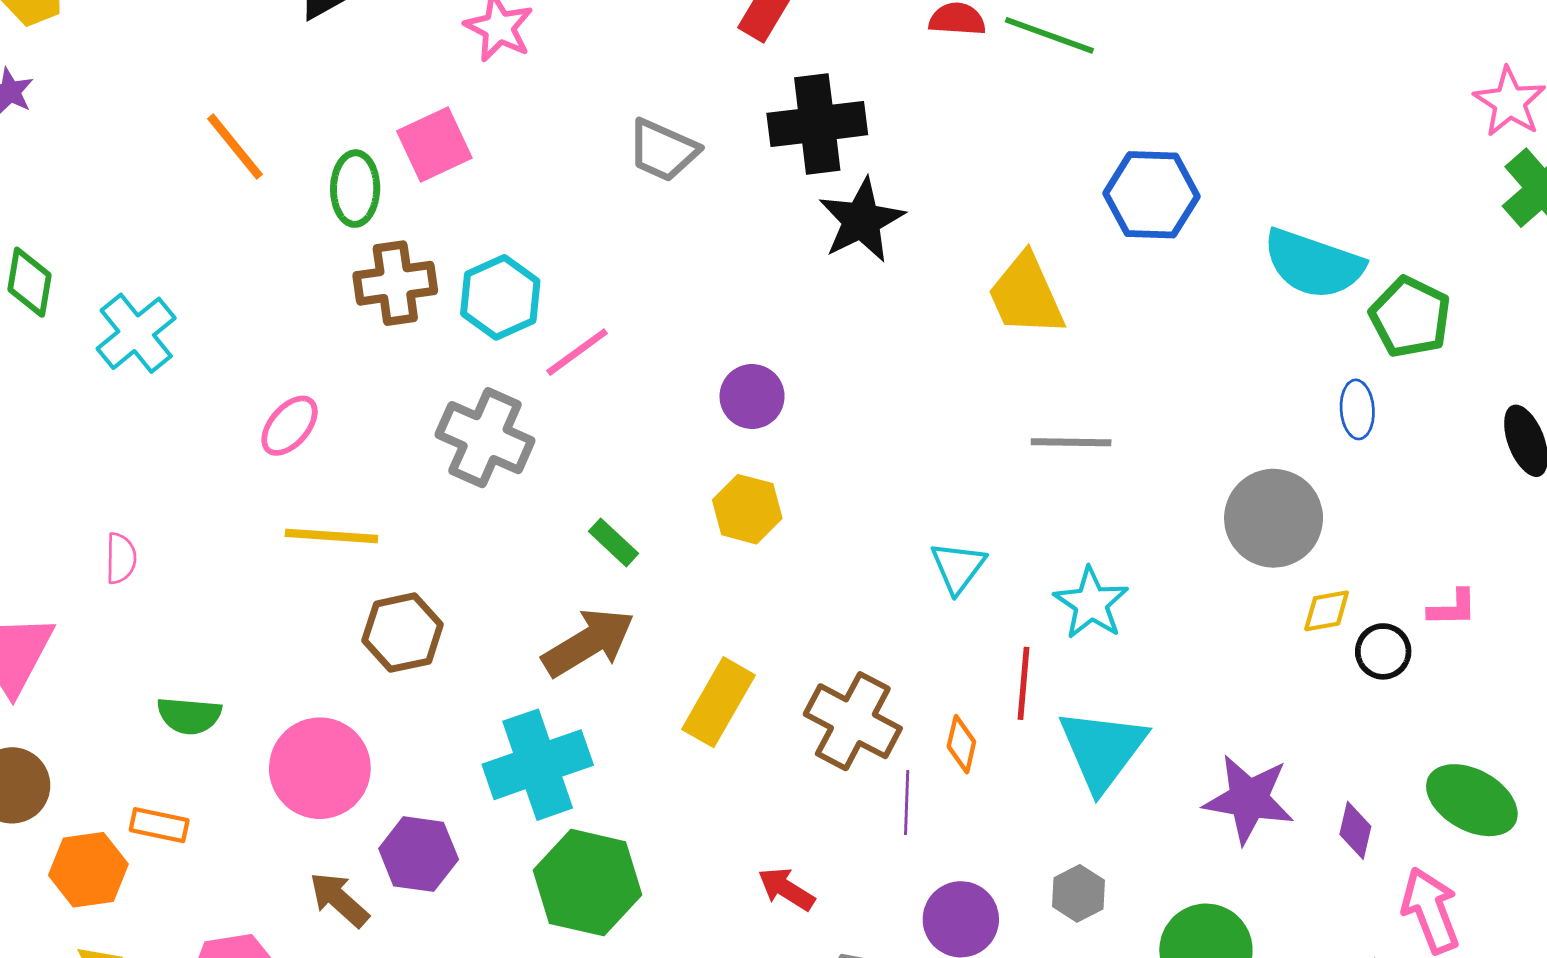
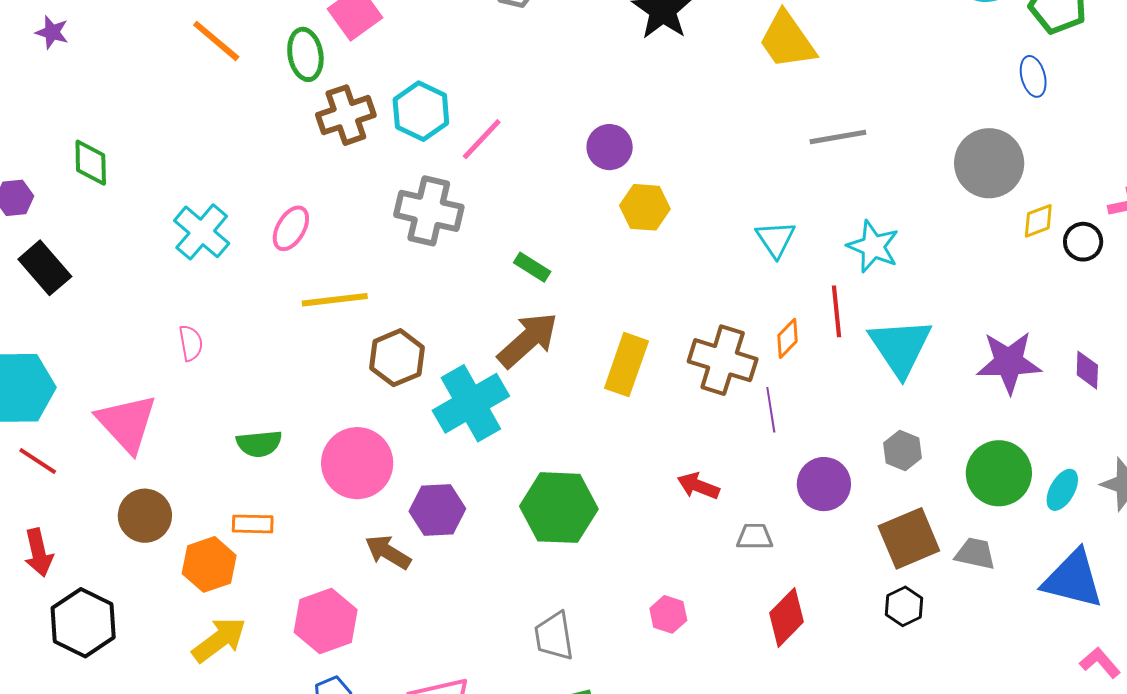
cyan cross: (136, 333) -> (202, 232), moved
yellow hexagon: (747, 509) -> (645, 207), moved
orange diamond: (961, 744) -> (787, 338), moved, turned 42
cyan cross: (538, 765) -> (471, 403), moved

